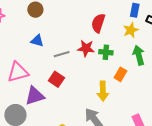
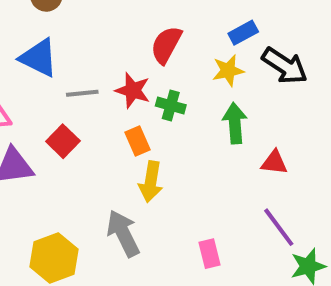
blue rectangle: (135, 10) -> (243, 33), turned 40
blue triangle: (37, 41) -> (39, 58), size x1.5
orange rectangle: (120, 74) -> (138, 141), moved, turned -64

